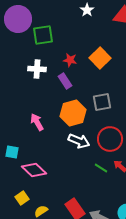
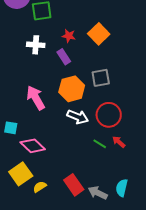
pink arrow: (37, 122) -> (36, 98), size x1.4
yellow square: (22, 198) -> (21, 174), size x1.6

